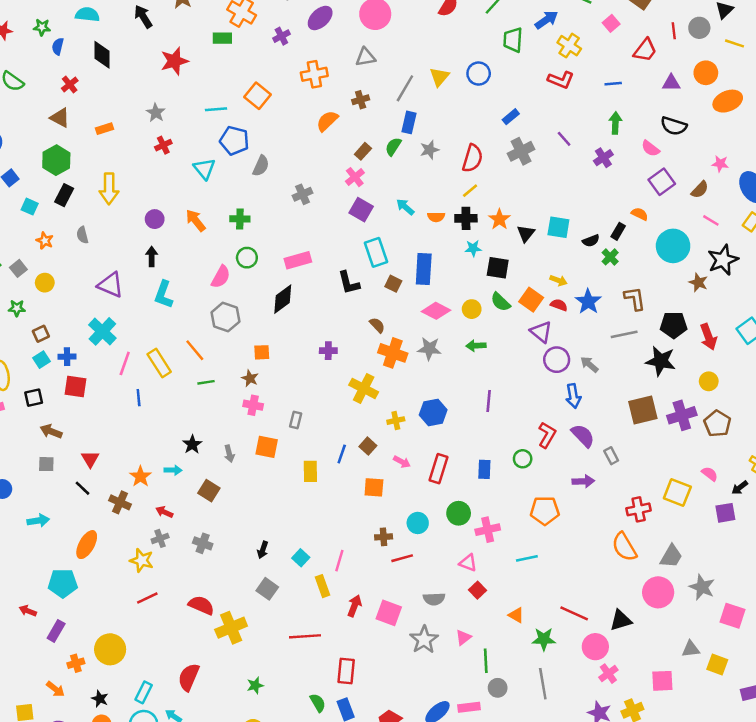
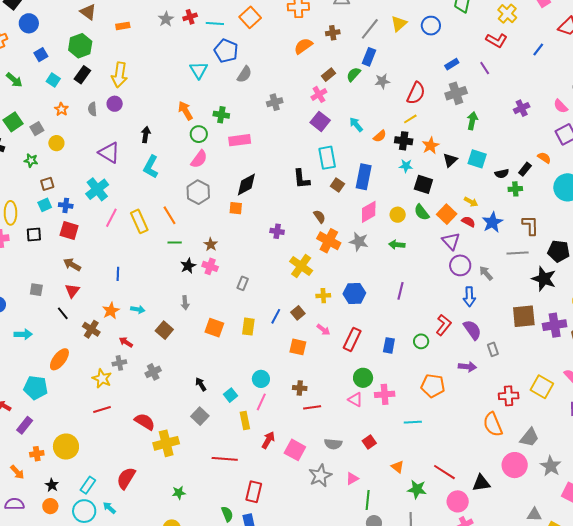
blue line: (613, 84) -> (538, 50), turned -56
green arrow: (615, 123) -> (472, 121), moved
purple line: (564, 139) -> (485, 68), moved
red cross: (163, 145) -> (190, 17), moved
orange semicircle: (436, 217) -> (380, 136), turned -48
purple circle: (155, 219) -> (115, 104), moved
green cross: (610, 257) -> (515, 189), turned 32
green circle: (247, 258) -> (199, 134), moved
pink rectangle: (298, 260) -> (240, 140), moved
pink diamond: (436, 311) -> (369, 212), turned -65
orange square: (262, 352) -> (236, 208), moved
blue line: (139, 398) -> (118, 274), moved
brown arrow: (51, 431) -> (72, 265), moved
black star: (192, 444) -> (188, 266), moved
orange square: (267, 447) -> (214, 328), moved
cyan circle: (418, 523) -> (261, 379), moved
gray cross: (203, 543) -> (153, 372), turned 35
black arrow: (263, 550) -> (201, 384), turned 120
pink triangle: (468, 563) -> (355, 400), moved

